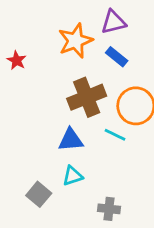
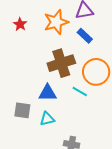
red star: (17, 60) -> (20, 24), moved
gray square: (39, 194) -> (22, 110), moved, turned -36

